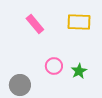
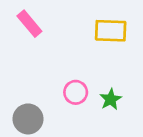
pink rectangle: (35, 24) -> (29, 24), moved

